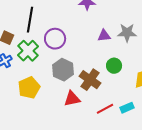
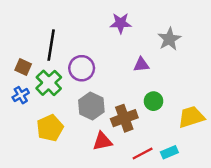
gray star: (127, 33) -> (169, 39), moved, turned -30
brown cross: (90, 80) -> (124, 118), turned 35

